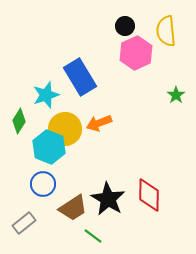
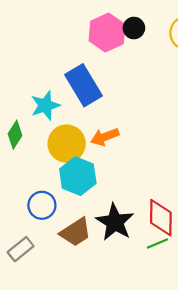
pink hexagon: (136, 53) -> (107, 33), moved
cyan hexagon: (49, 147) -> (78, 176), moved
green line: (93, 236) -> (157, 243), moved, turned -60

